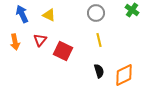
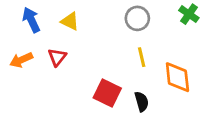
orange arrow: (15, 42) -> (21, 60), turned 77
red square: (63, 51) -> (107, 93), moved
orange diamond: (124, 75) -> (177, 77), moved, turned -70

